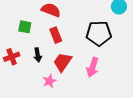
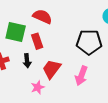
green square: (25, 27) -> (16, 32), size x1.5
red rectangle: (56, 35) -> (37, 41), moved

